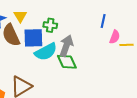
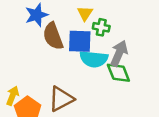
yellow triangle: (20, 16) -> (85, 13), moved
cyan semicircle: (46, 52) -> (94, 59), turned 30

